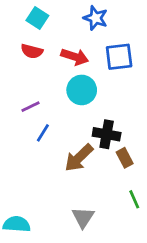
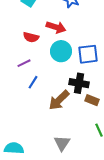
red semicircle: (32, 51) -> (31, 37), moved
blue square: (119, 57) -> (88, 54), moved
brown rectangle: (125, 158) -> (92, 100), turned -40

